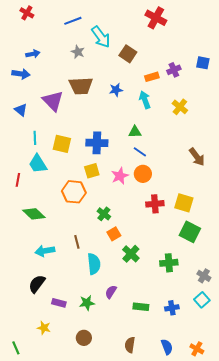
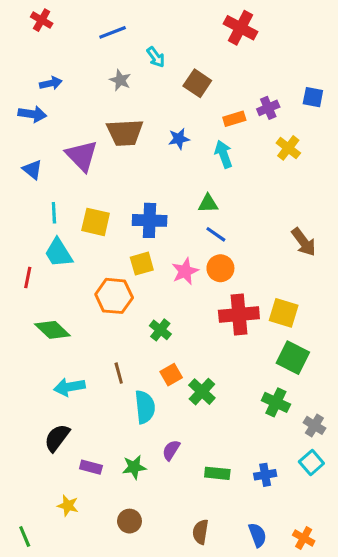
cyan arrow: (101, 37) -> (156, 57), size x0.6
yellow cross: (180, 107) -> (288, 148), moved
red cross: (155, 204) -> (239, 314), size x1.4
orange square: (114, 234) -> (171, 375), moved
green cross: (169, 263) -> (276, 402), moved, turned 30

